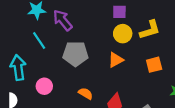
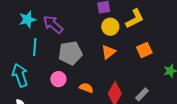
cyan line: (39, 41) -> (35, 47), turned 48
pink circle: (44, 86) -> (58, 79), moved

